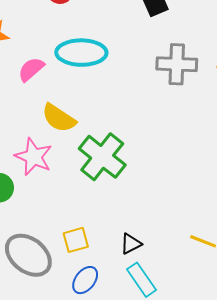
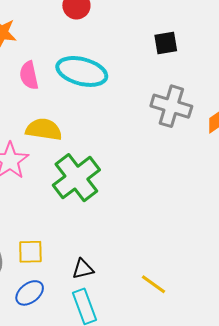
pink semicircle: (31, 69) -> (29, 75), turned -76
yellow semicircle: (59, 118) -> (44, 129), turned 141

